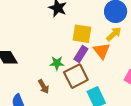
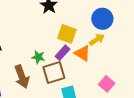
orange triangle: (102, 51) -> (82, 53), turned -30
brown arrow: (44, 86) -> (22, 77), size x1.6

